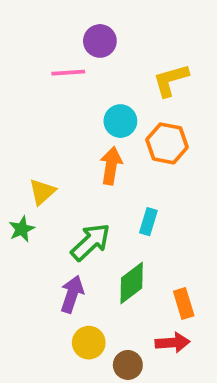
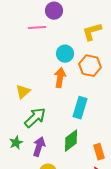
cyan rectangle: (148, 222) -> (80, 108), size x1.5
green star: (22, 229) -> (16, 143), moved
green arrow: (91, 242) -> (35, 118), moved

